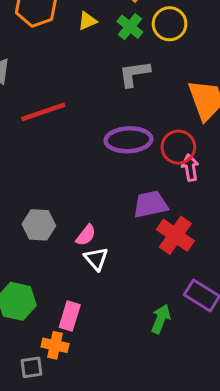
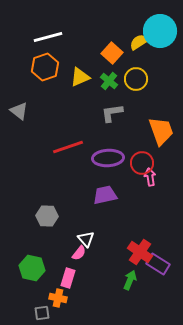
yellow triangle: (87, 21) -> (80, 77), size x1.5
red line: (43, 112) -> (68, 147), moved
purple trapezoid: (150, 204) -> (105, 195), moved
pink semicircle: (86, 235) -> (79, 253), moved
red cross: (175, 235) -> (140, 252), moved

